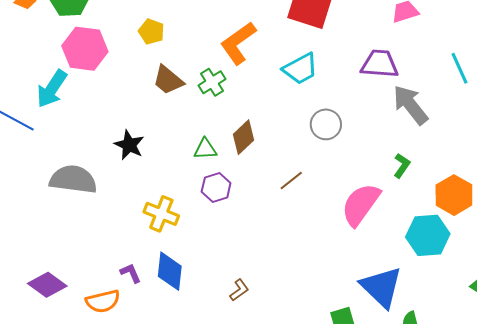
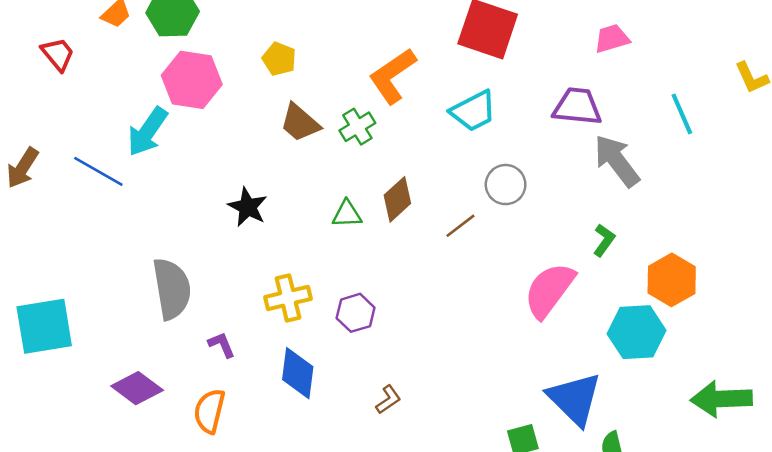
gray semicircle: (73, 179) -> (172, 289), moved, turned 72
brown line: (291, 181) -> (460, 226), moved
purple hexagon: (216, 187) -> (356, 313), moved
yellow cross: (161, 214) -> (288, 298), turned -36
purple L-shape: (131, 273) -> (222, 345), moved
orange semicircle: (103, 301) -> (209, 411), turned 116

